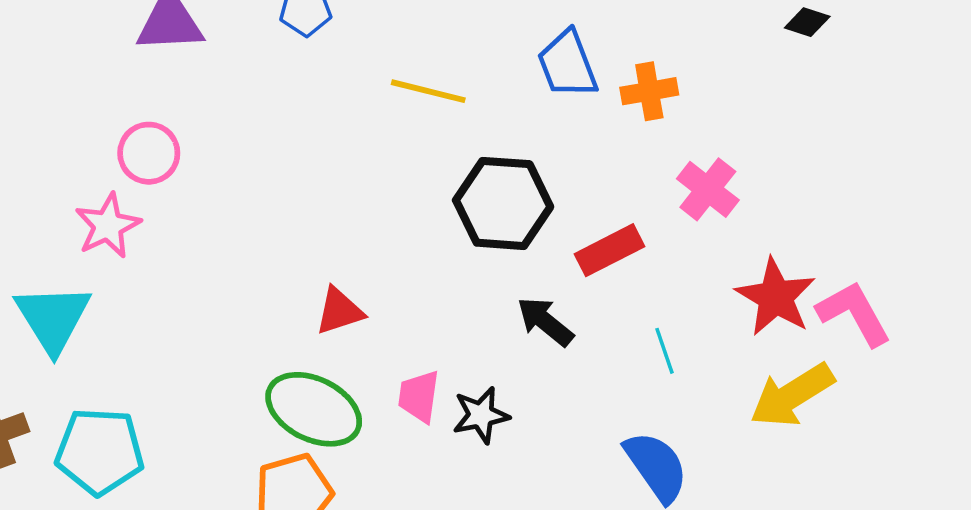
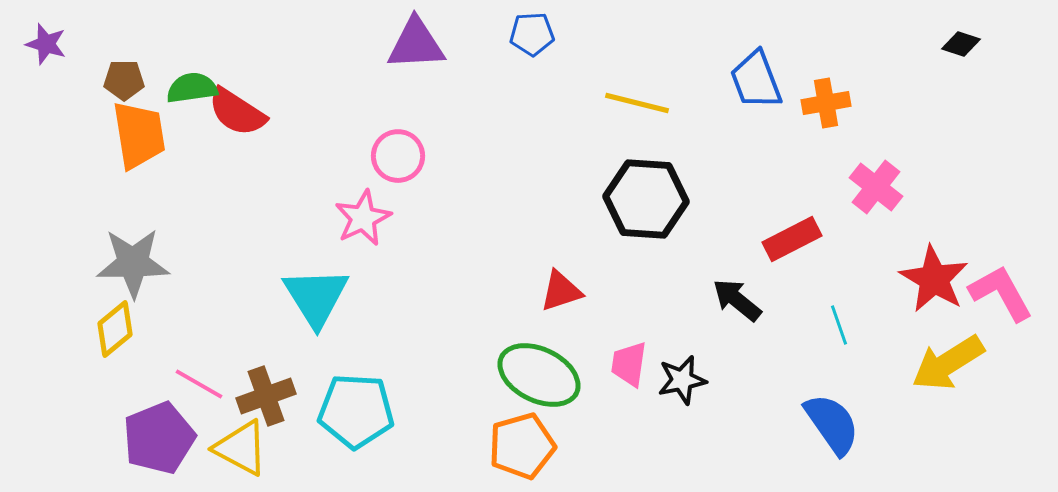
black hexagon: (503, 203) -> (646, 199), moved

